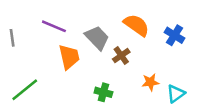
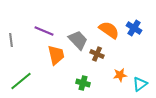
blue cross: (175, 35) -> (134, 28), moved
brown cross: (121, 56) -> (97, 54), turned -32

